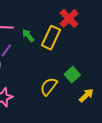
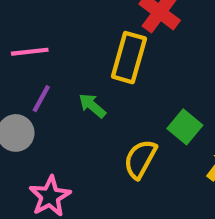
green arrow: (28, 35) -> (92, 106), moved

